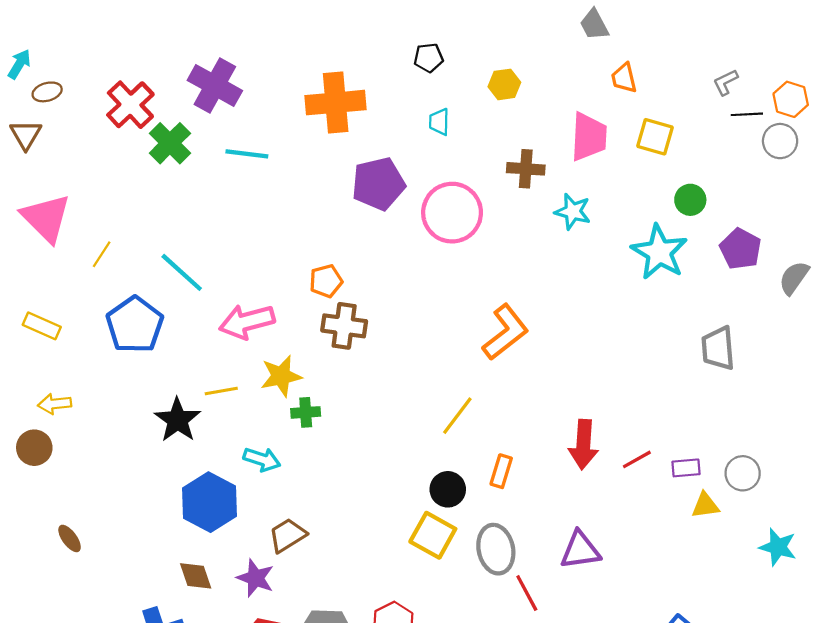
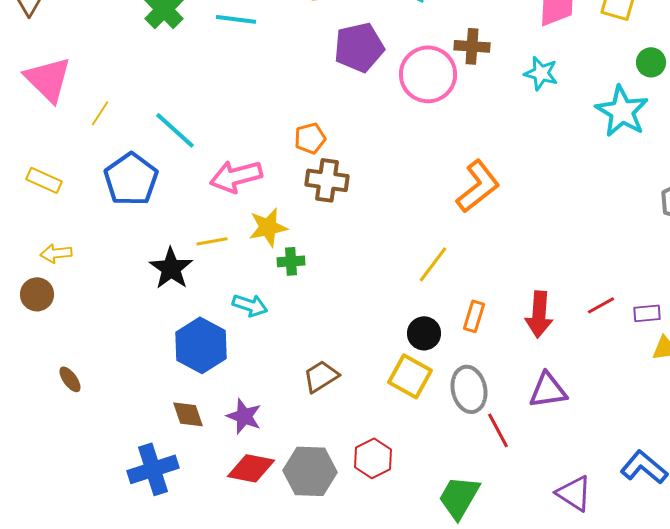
brown cross: (526, 169) -> (472, 46), moved
red arrow: (583, 444) -> (539, 314), moved
brown trapezoid: (287, 535) -> (321, 376), moved

